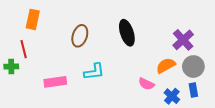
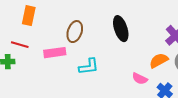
red line: (24, 49) -> (20, 45), turned -60
pink rectangle: (55, 82) -> (55, 53), moved

